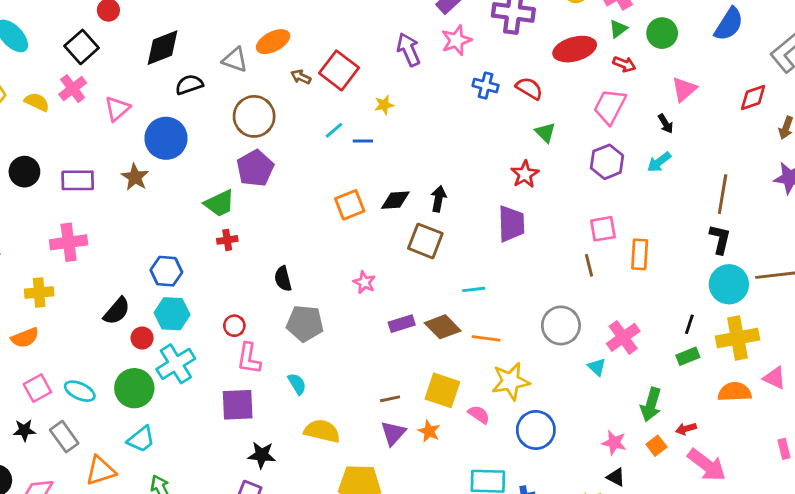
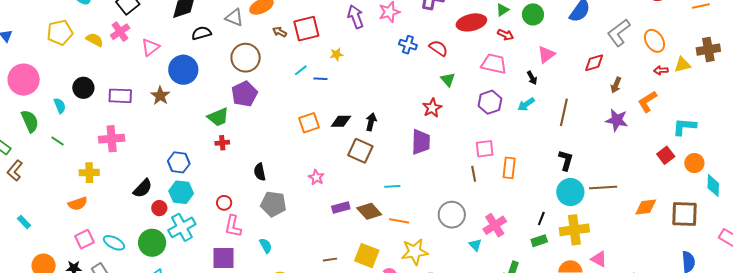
red square: (339, 70) -> (306, 29), turned 36
pink trapezoid: (610, 107) -> (494, 64), turned 72
brown line: (723, 194) -> (564, 112), moved

